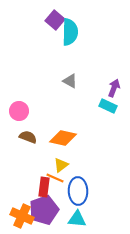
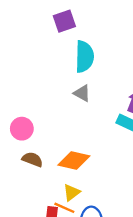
purple square: (55, 20) -> (64, 21), turned 30
cyan semicircle: (70, 32) -> (84, 57), moved

